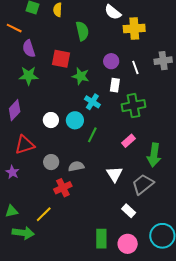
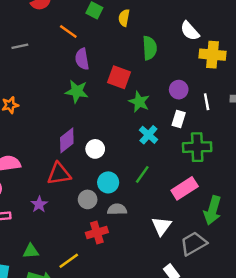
purple diamond: (15, 110) -> (67, 140), moved
cyan circle: (75, 120) -> (108, 182), moved
pink rectangle: (129, 141) -> (185, 188), size x1.5

